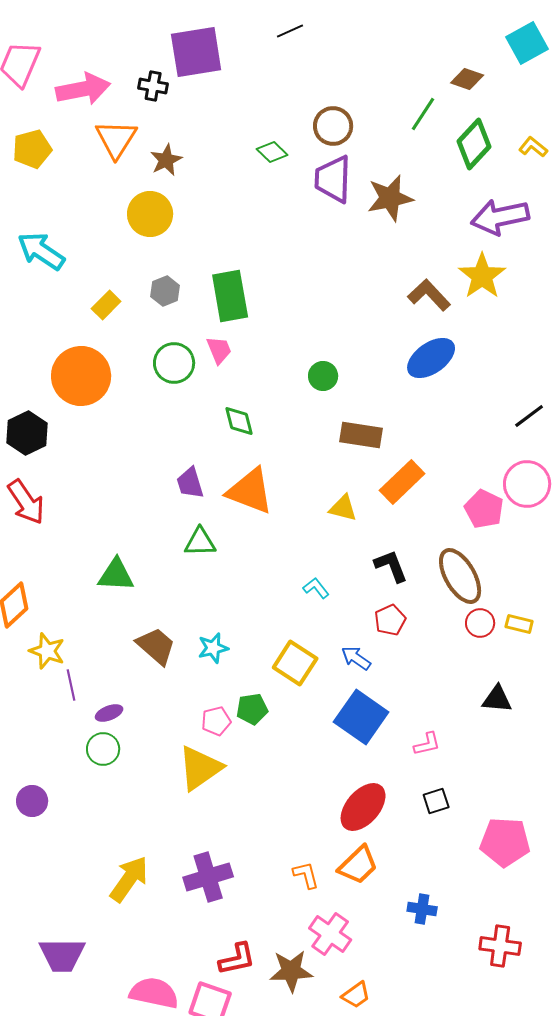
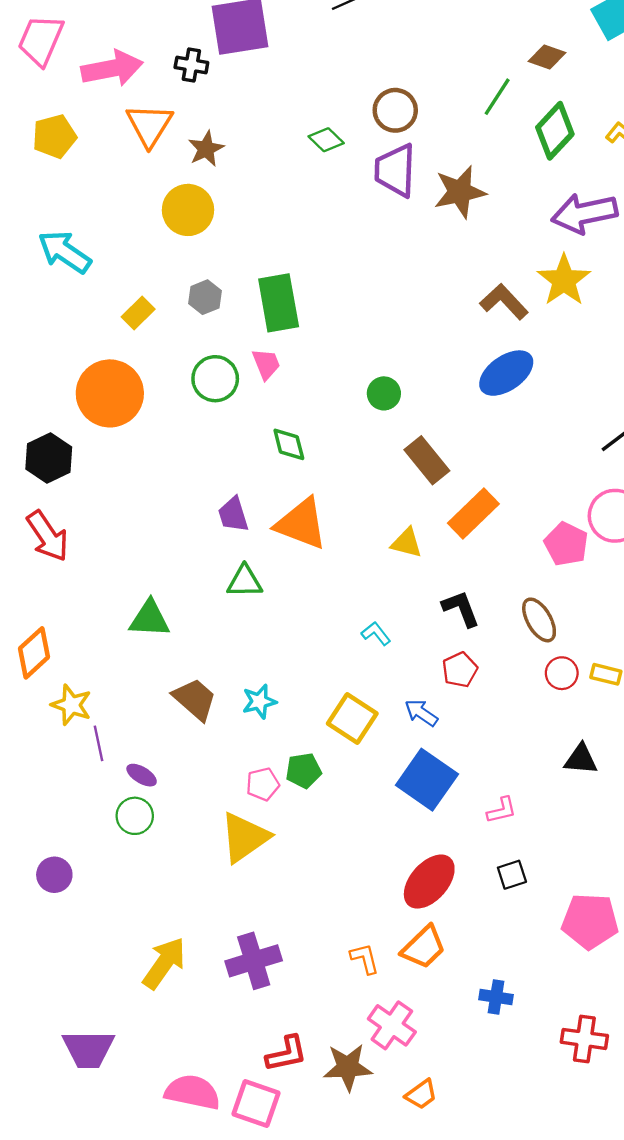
brown rectangle: (361, 435) -> (427, 460), turned 42
brown ellipse: (460, 576) -> (539, 620), size x0.7
purple ellipse: (109, 713) -> (142, 775), turned 52

